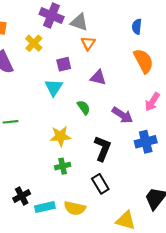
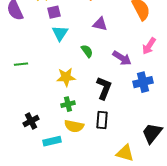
purple square: (64, 64) -> (54, 12), moved
black rectangle: (100, 184) -> (102, 120), turned 36
black cross: (22, 196) -> (31, 121), moved
yellow semicircle: (75, 208) -> (74, 126), moved

